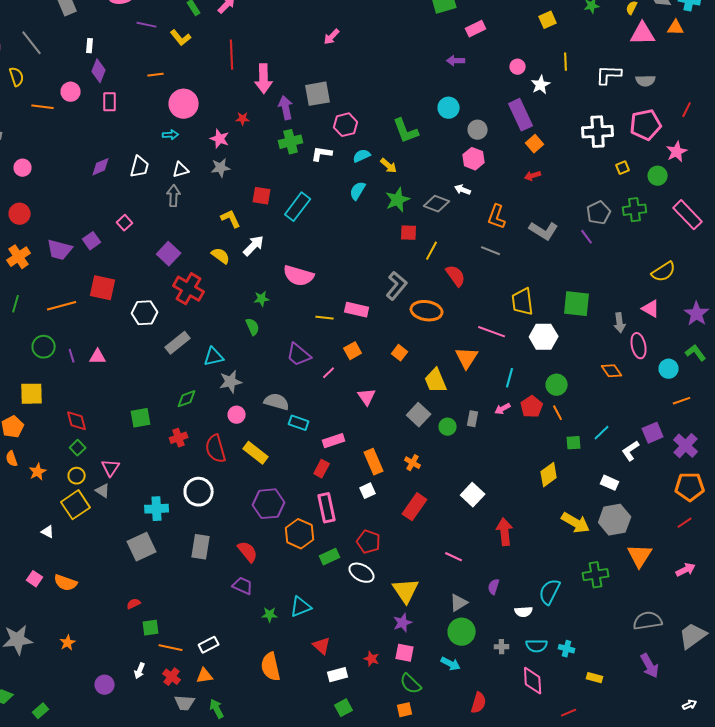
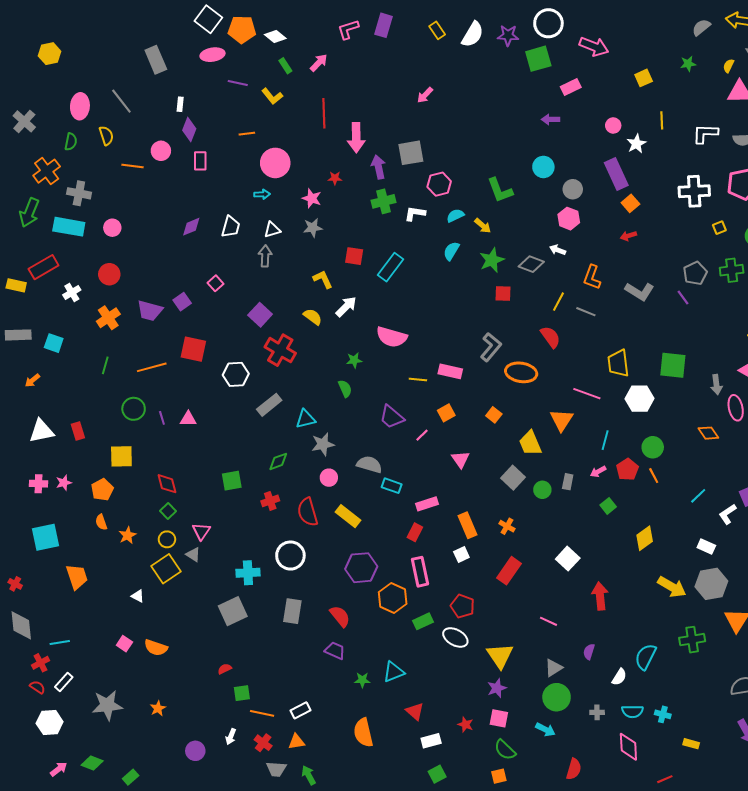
yellow line: (432, 251) -> (559, 302), moved
green square: (574, 443) -> (608, 506), moved, turned -35
white semicircle: (524, 612) -> (619, 677), turned -54

